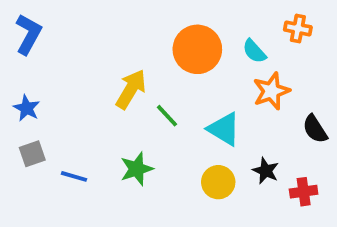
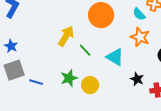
cyan semicircle: (254, 51) -> (139, 14), moved
orange star: (271, 91) -> (140, 37), turned -30
gray square: (32, 154) -> (14, 70), size x1.5
yellow circle: (218, 182) -> (90, 85), moved

